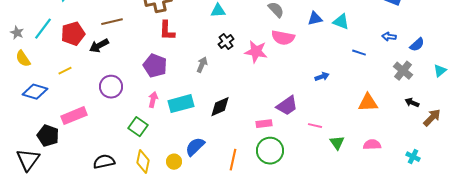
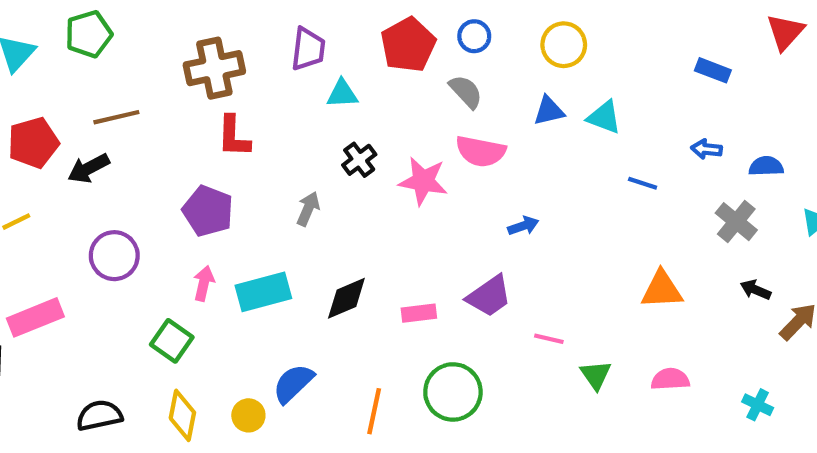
blue semicircle: (417, 45) -> (766, 166), turned -140
blue arrow: (322, 77) -> (523, 226), moved
pink rectangle: (264, 124) -> (419, 313), moved

